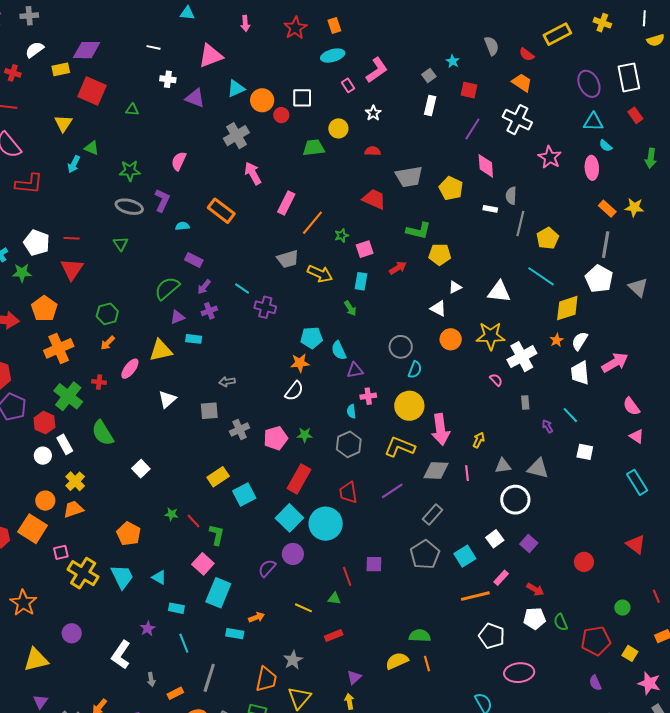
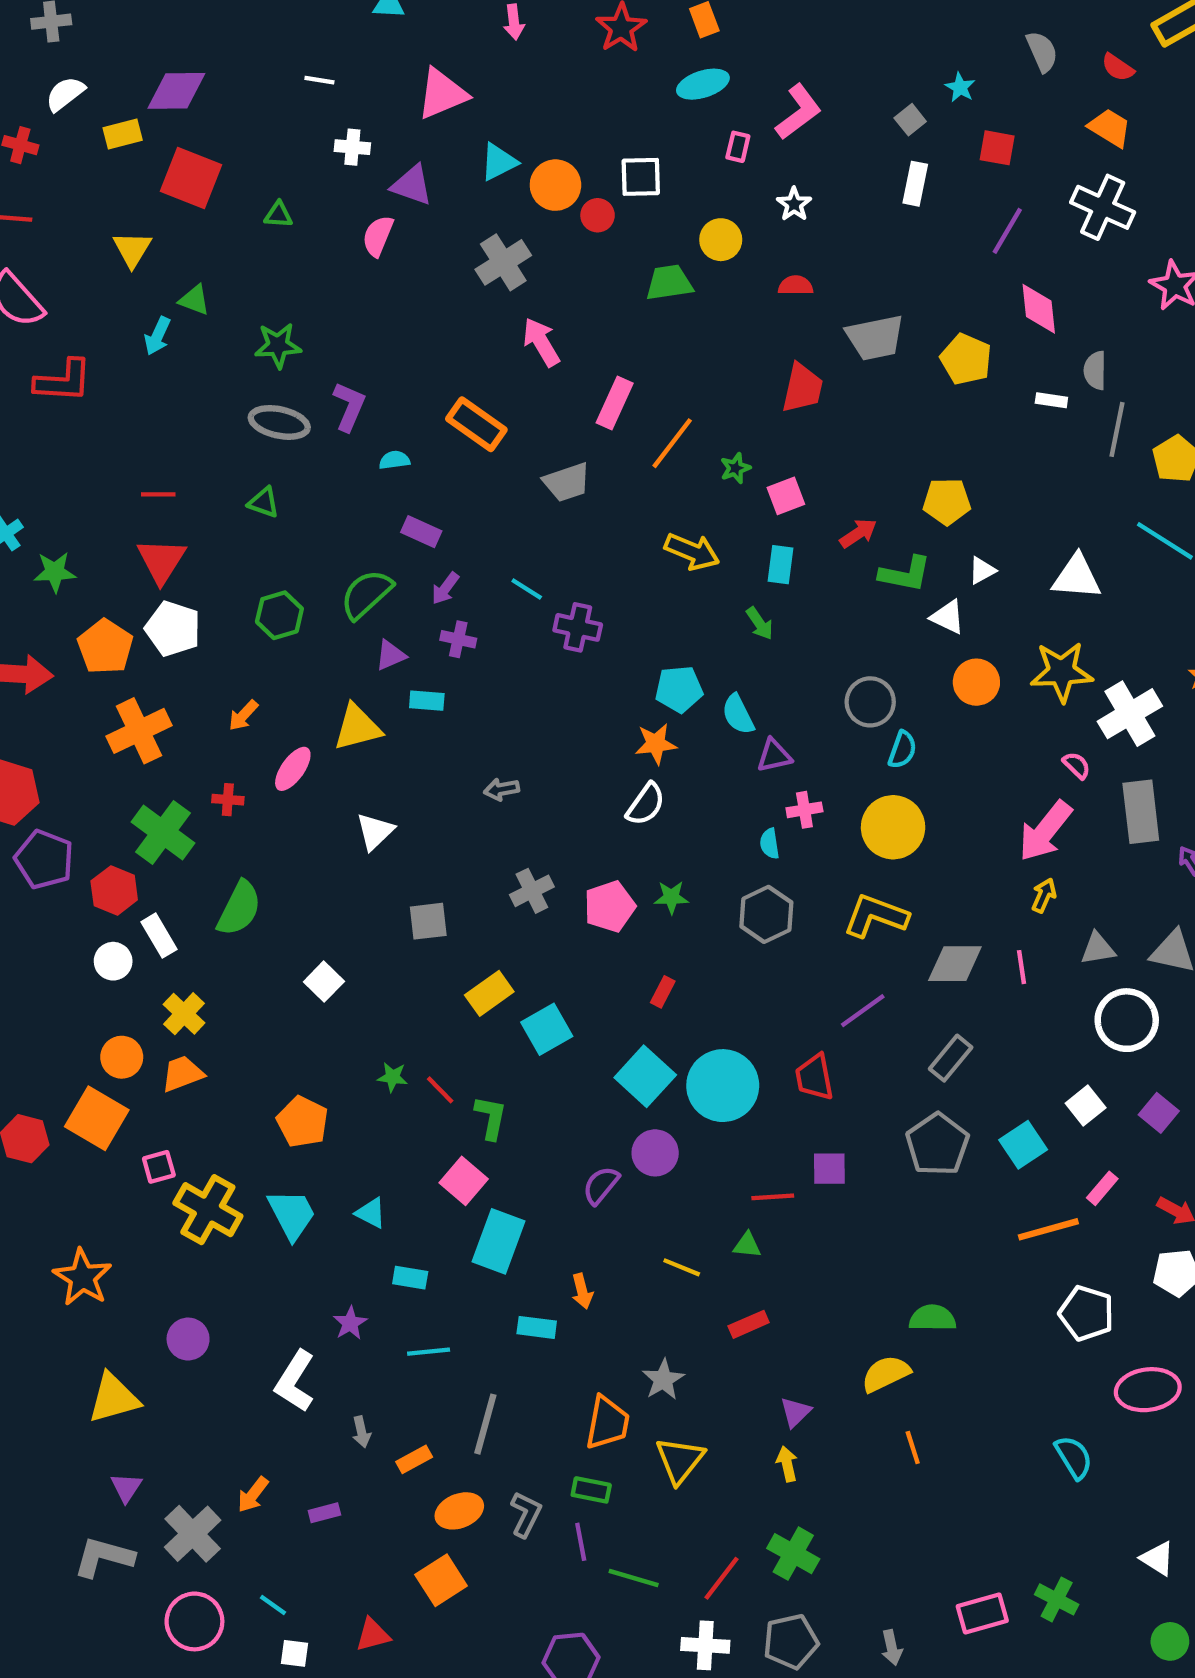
pink rectangle: (348, 85) -> (738, 147), turned 48
pink semicircle: (179, 161) -> (378, 236), moved
red trapezoid: (374, 199) -> (802, 388), turned 80
green L-shape: (418, 231) -> (905, 574), moved
white pentagon: (37, 243) -> (173, 629), moved
green triangle: (121, 244) -> (264, 502), turned -35
gray trapezoid: (288, 259) -> (567, 482), moved
purple cross: (209, 311) -> (458, 639), turned 35
green hexagon: (107, 314) -> (279, 615), moved
gray rectangle: (525, 403) -> (1141, 812), size x2.0
gray square: (209, 411) -> (428, 921), moved
pink arrow: (441, 429) -> (1045, 831), moved, turned 48
green semicircle: (103, 433) -> (239, 908), turned -120
red rectangle: (299, 479) -> (663, 992), size x0.5
red trapezoid: (348, 492) -> (814, 1077), moved
red line: (347, 576) -> (773, 1197), turned -72
orange arrow: (257, 617) -> (582, 1291), turned 98
cyan line: (184, 643) -> (429, 1352), turned -72
orange line: (427, 664) -> (913, 1447), moved

